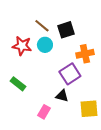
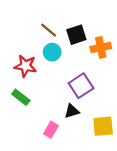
red star: (22, 46) -> (25, 66), moved
orange cross: (85, 54) -> (101, 47), moved
black triangle: (62, 96) -> (72, 111), turned -32

